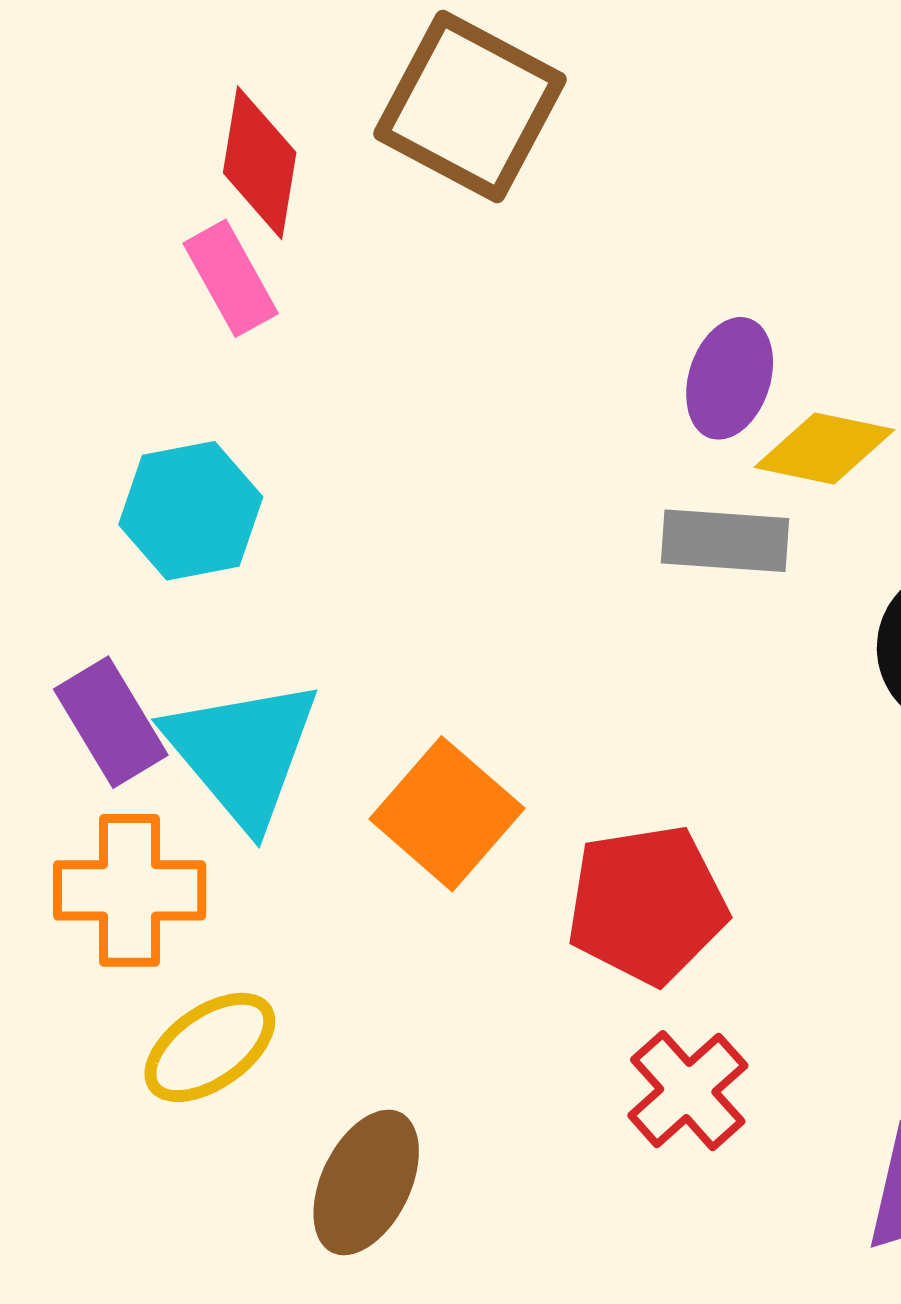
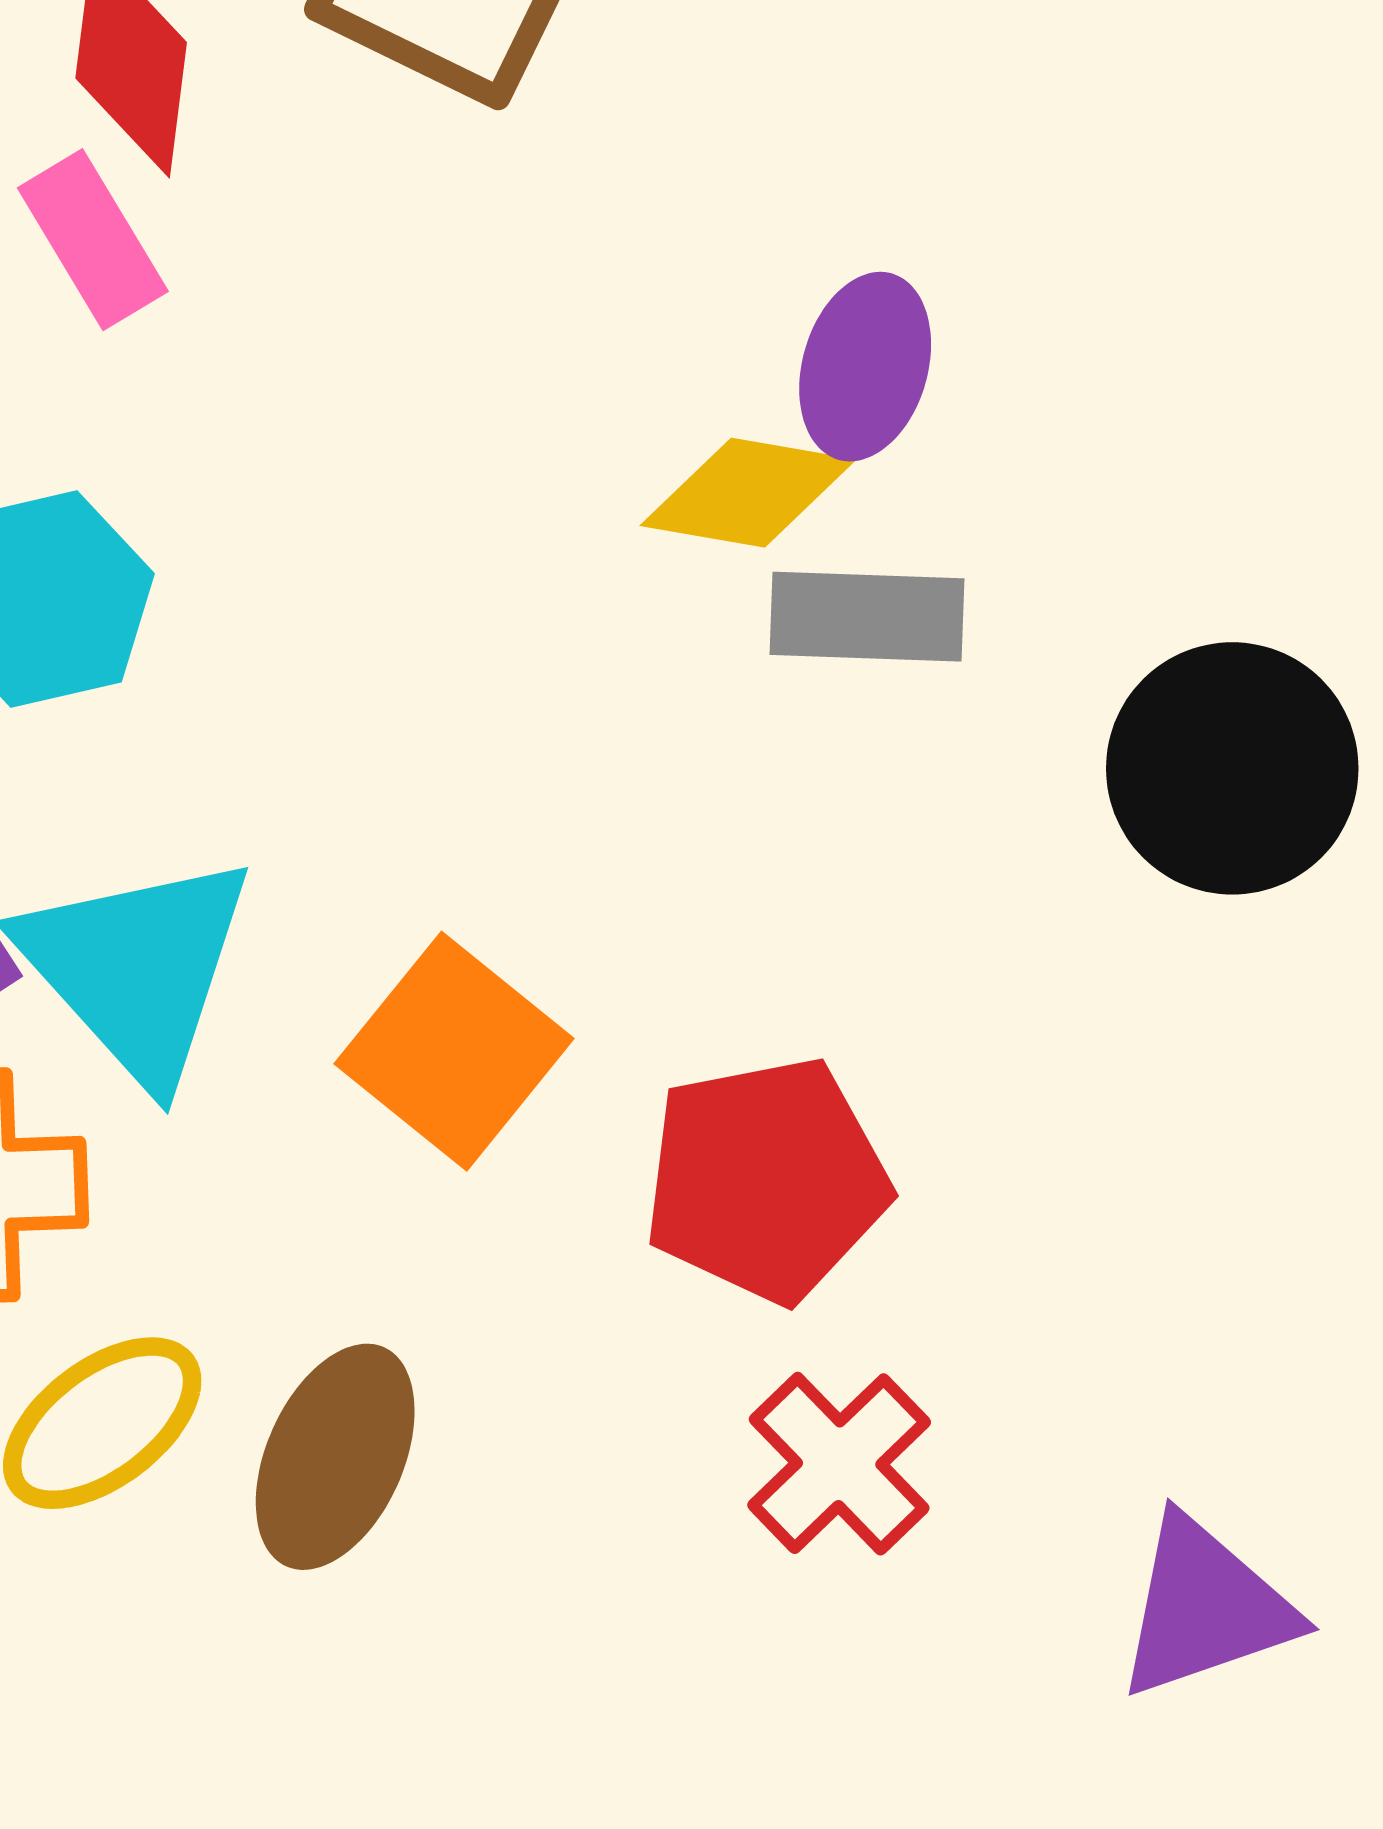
yellow diamond: (824, 448) -> (748, 493), moved
brown ellipse: (366, 1182) -> (335, 1457), moved

